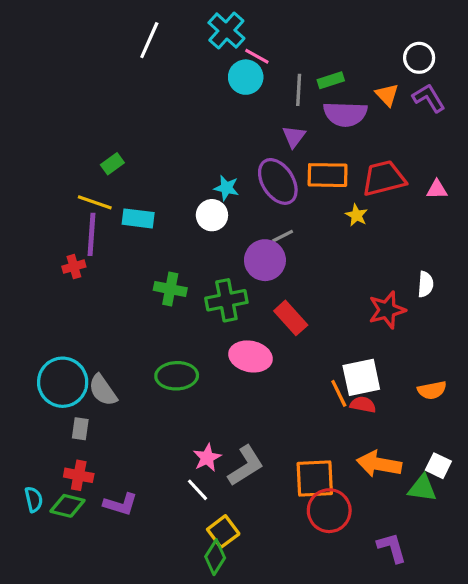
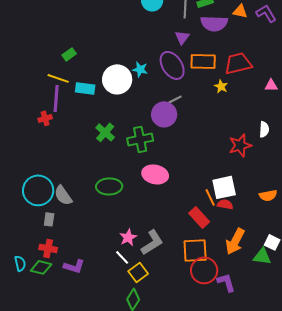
orange triangle: (387, 95) -> (240, 11), turned -35
pink triangle: (437, 189) -> (271, 85), moved
white circle: (212, 215) -> (117, 79), moved, size x1.5
green cross: (170, 289) -> (105, 132), turned 30
red rectangle: (291, 318) -> (199, 217), moved
orange arrow: (379, 464) -> (235, 241), turned -72
yellow square: (223, 532) -> (138, 272), moved
purple L-shape: (392, 548) -> (226, 282), moved

